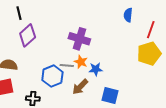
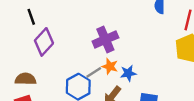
purple cross: (79, 39) -> (105, 39), turned -35
gray line: (67, 65) -> (94, 72), turned -32

